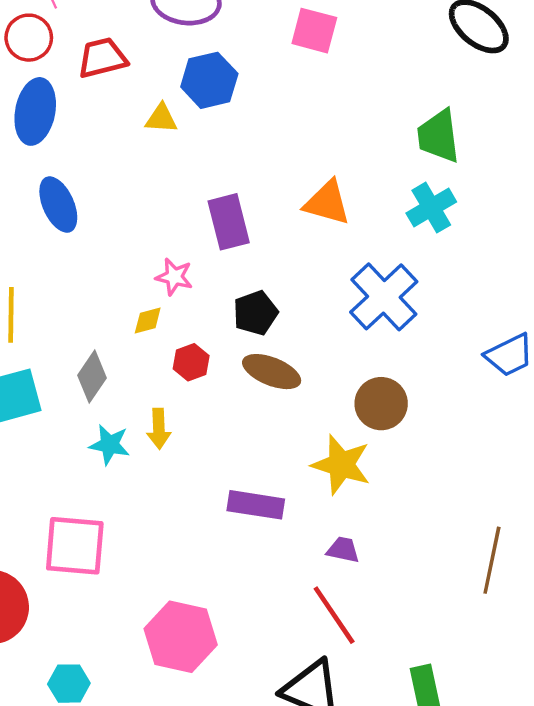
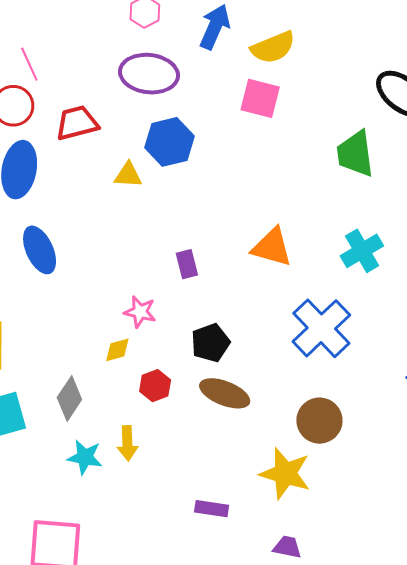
green trapezoid: (439, 136) -> (355, 154), moved
purple rectangle: (229, 222) -> (187, 264), size x0.6
purple rectangle: (256, 505) -> (212, 509), size x0.7

